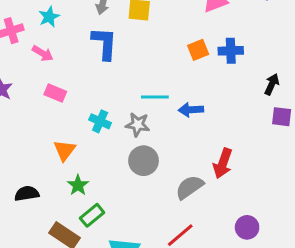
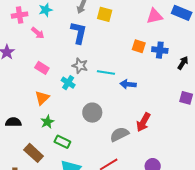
orange square: (198, 50) -> (139, 46), turned 32
black arrow: (272, 84) -> (183, 63), moved
pink rectangle: (55, 93) -> (42, 68), moved
gray star: (138, 125) -> (80, 66), moved
green rectangle: (92, 215) -> (62, 142), moved, turned 56

